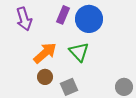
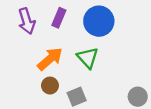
purple rectangle: (63, 15) -> (59, 18), moved

